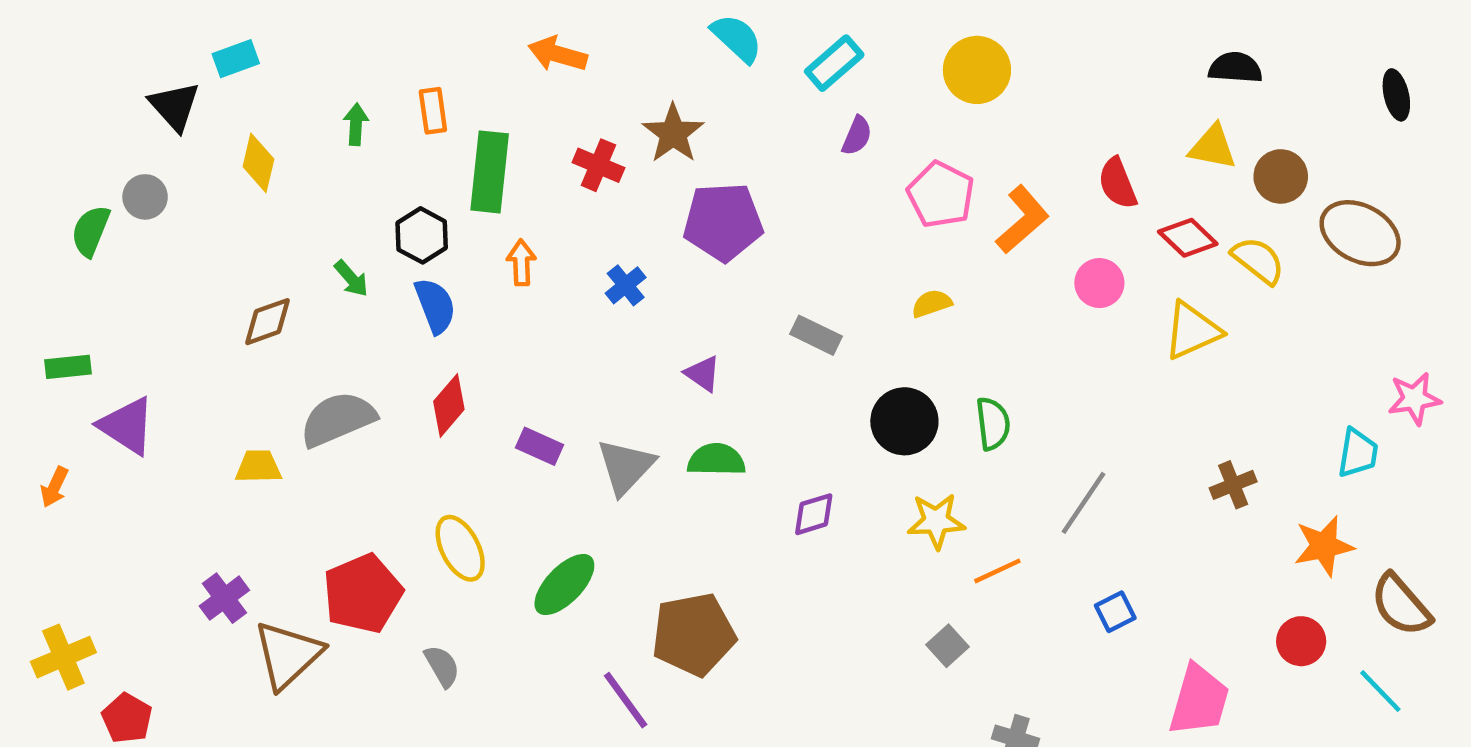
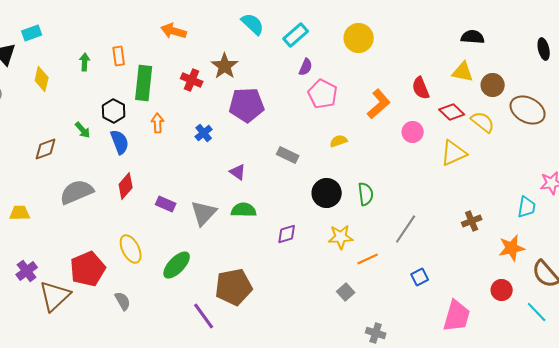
pink pentagon: (941, 195) -> (323, 94), moved
yellow trapezoid: (258, 467) -> (20, 213), moved

